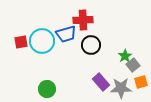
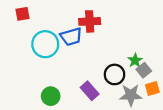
red square: (21, 42) -> (23, 14), moved
black circle: (91, 45) -> (115, 74), moved
purple rectangle: (101, 82) -> (90, 91), moved

